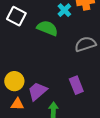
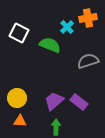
purple rectangle: (76, 85) -> (79, 102), turned -30
purple trapezoid: (37, 91) -> (54, 101), moved

